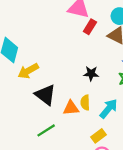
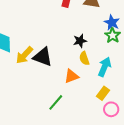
black triangle: (45, 95) -> (43, 57), moved
yellow semicircle: (85, 103) -> (84, 58), moved

